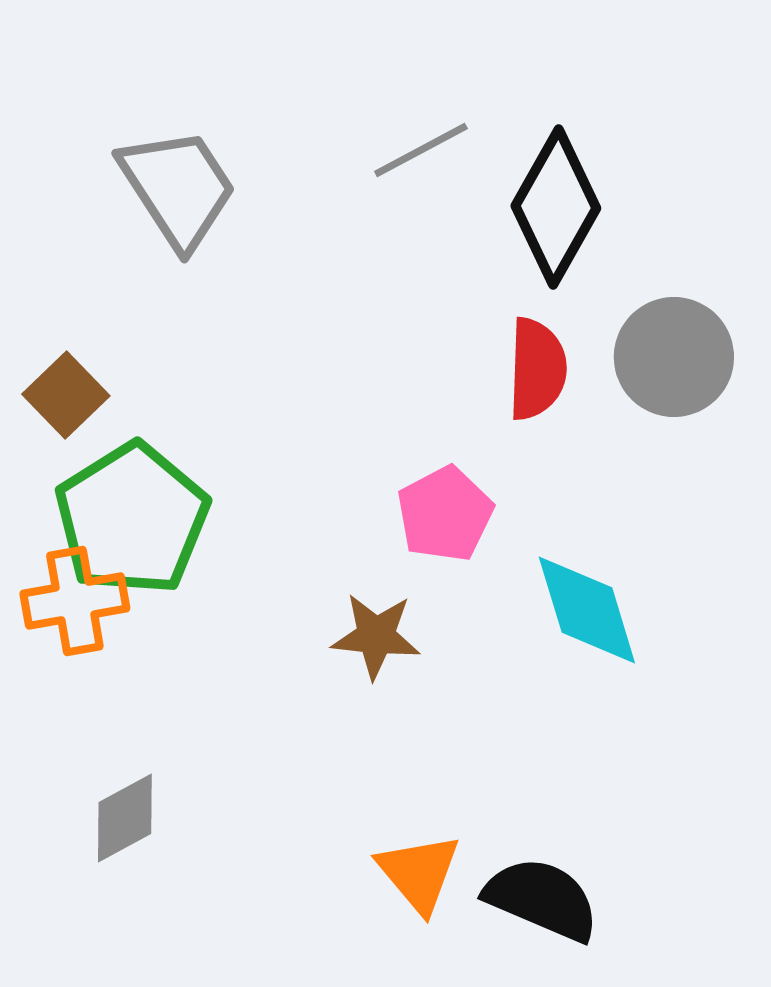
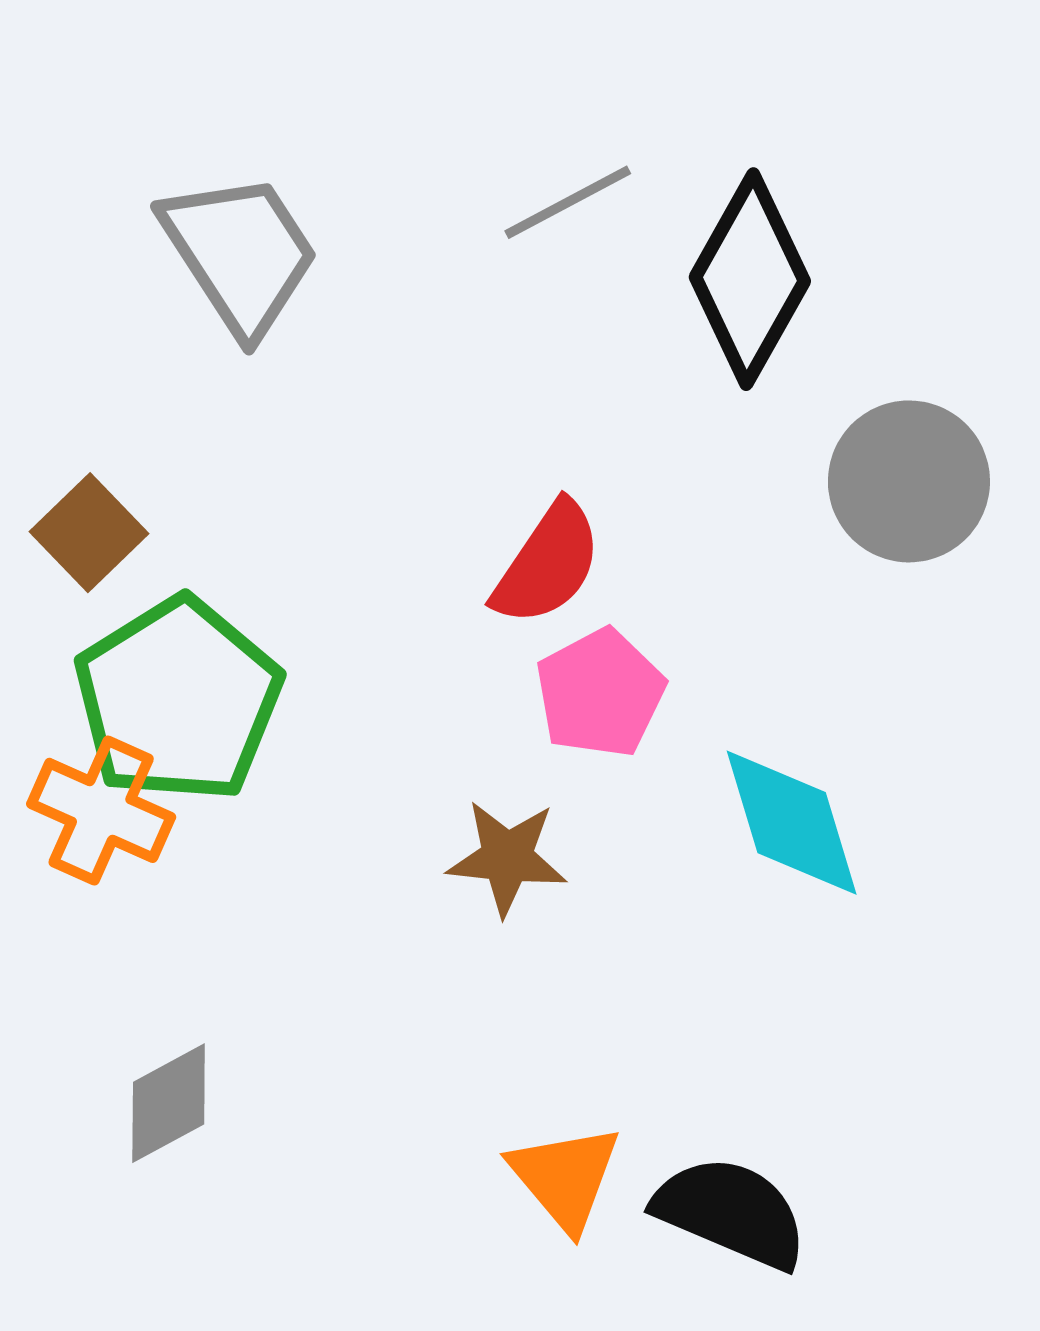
red semicircle: (537, 369) -> (548, 564), moved, turned 32
orange cross: (75, 601) -> (101, 810), turned 34

